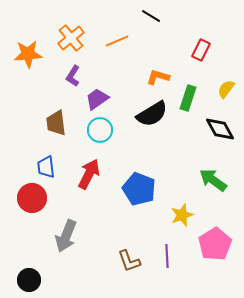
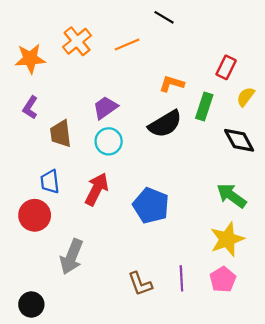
red rectangle: (201, 50) -> (226, 67), moved
purple L-shape: (73, 76) -> (30, 108), moved
yellow star: (182, 215) -> (227, 239), moved, size x1.4
pink pentagon: (215, 244) -> (223, 279), moved, size x0.7

